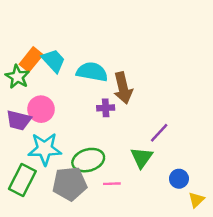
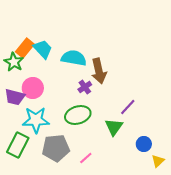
purple cross: (106, 108) -> (85, 87), turned -32
green ellipse: (88, 160) -> (78, 115), moved
pink line: (112, 184) -> (86, 158), moved, turned -40

